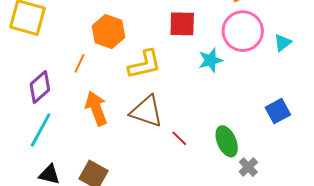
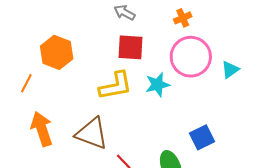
yellow L-shape: (145, 64) -> (116, 86), moved
blue square: (278, 111) -> (202, 137), moved

